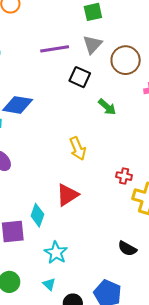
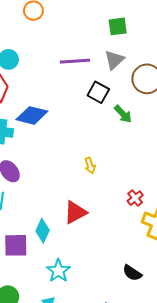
green arrow: (107, 107) -> (123, 114), moved
yellow arrow: (78, 148) -> (90, 166), size x0.7
red cross: (124, 176) -> (135, 198), turned 35

